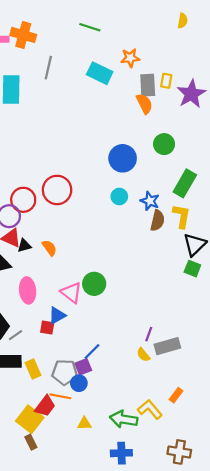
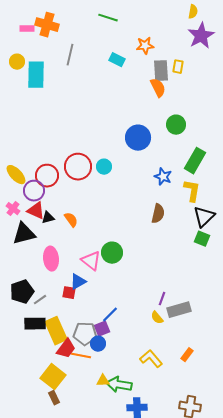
cyan rectangle: (100, 73) -> (117, 60), size x0.7
purple star: (191, 94) -> (201, 36), moved
cyan circle: (119, 197) -> (104, 167), moved
brown semicircle: (157, 221) -> (158, 214), moved
yellow rectangle: (33, 369) -> (56, 331), size x1.5
red trapezoid: (45, 406) -> (66, 349), moved
yellow L-shape: (150, 409) -> (151, 359), moved
green arrow: (124, 419) -> (119, 385), moved

